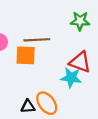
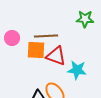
red triangle: (80, 62) -> (56, 56), moved

